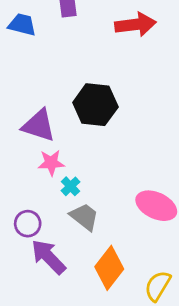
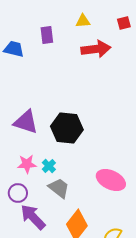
black hexagon: (95, 105) -> (67, 128), moved
pink star: (51, 163) -> (27, 164), moved

